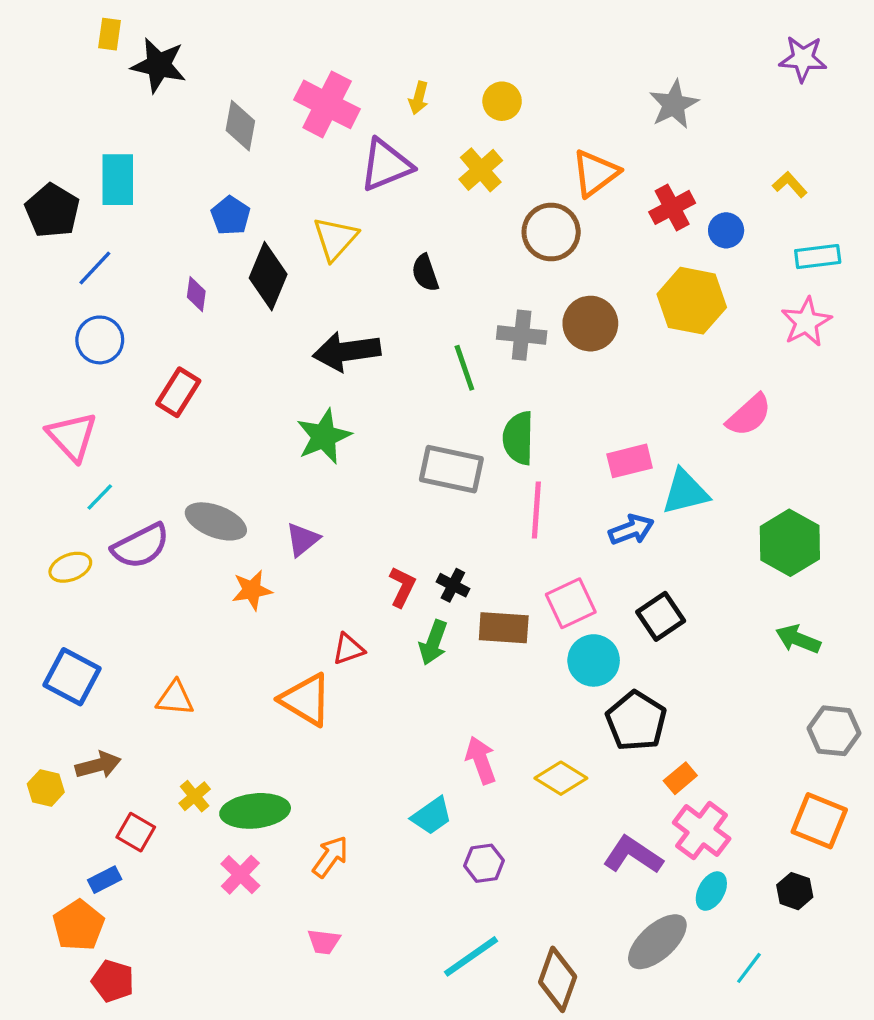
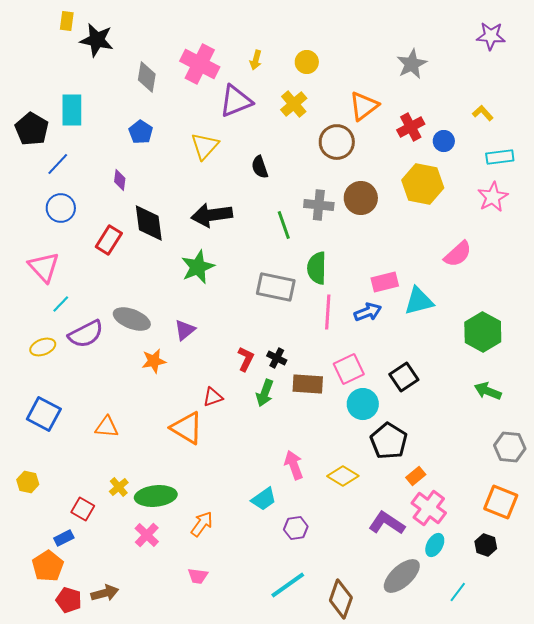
black diamond: (268, 276) -> (149, 223), moved, turned -30
blue arrow: (631, 530) -> (368, 312), moved
brown arrow: (98, 765) -> (105, 593), moved

